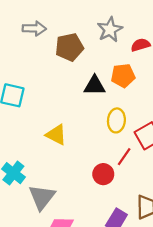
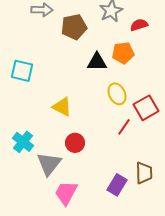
yellow ellipse: (116, 120) -> (117, 94), turned -30
red circle: (103, 174) -> (75, 143), moved

